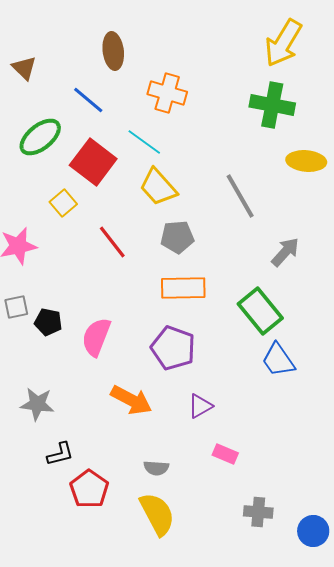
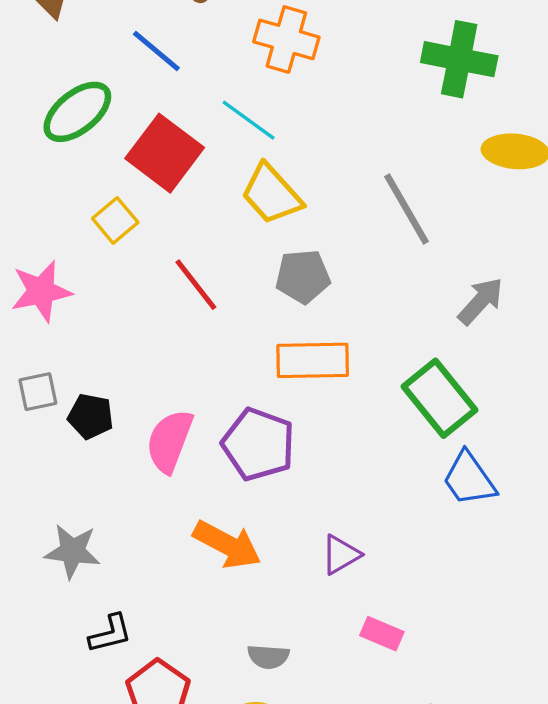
purple pentagon: (173, 348) -> (258, 444), moved

